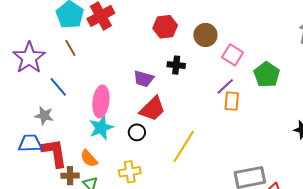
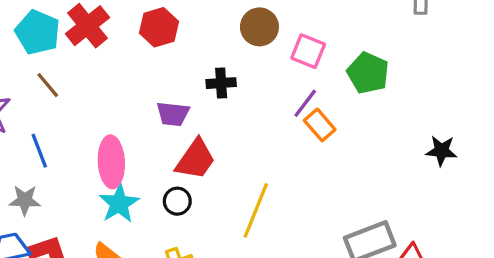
red hexagon: (165, 27) -> (159, 27), moved
blue line: (58, 87) -> (39, 151), turned 30
orange rectangle: (232, 101) -> (320, 125), turned -36

